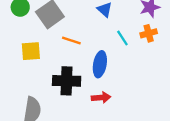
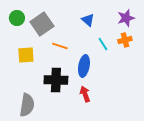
red arrow: (101, 98) -> (85, 94), turned -105

